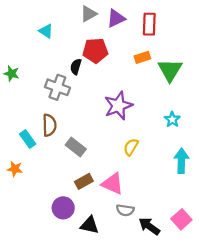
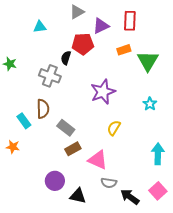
purple triangle: (116, 18) -> (101, 26), moved
cyan triangle: (46, 31) -> (40, 27), turned -40
cyan arrow: (181, 161) -> (158, 154), moved
brown rectangle: (84, 181) -> (73, 149), moved

